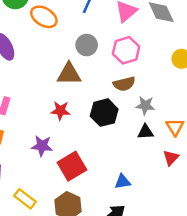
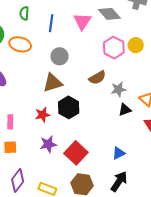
pink hexagon: (126, 50) -> (114, 48), moved
red star: (60, 111) -> (43, 115), moved
black hexagon: (104, 113) -> (69, 107), moved

